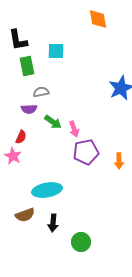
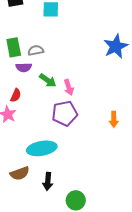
green rectangle: (27, 66) -> (14, 47), moved
purple pentagon: (86, 152) -> (65, 113), moved

